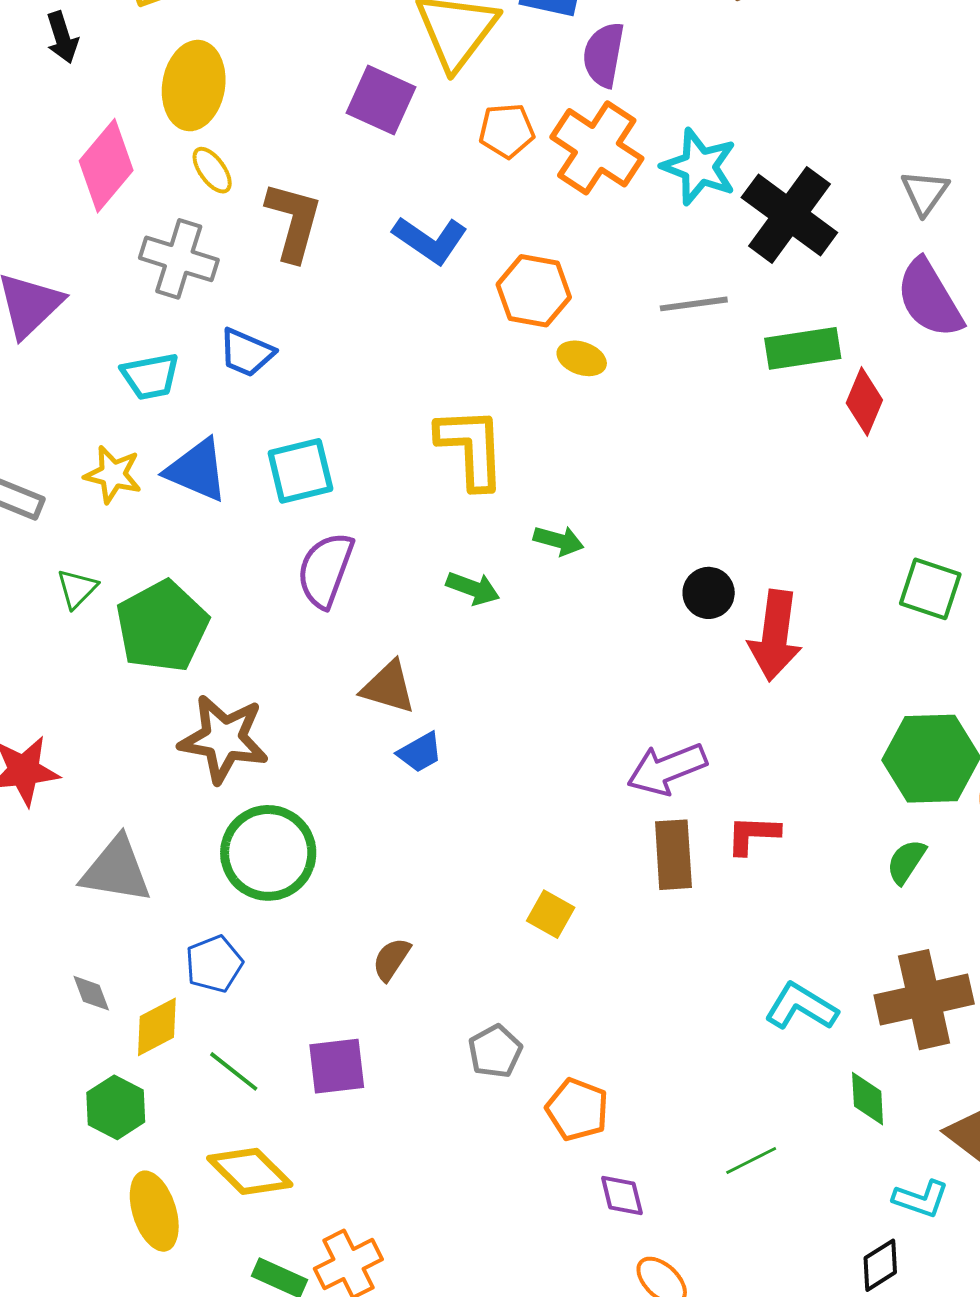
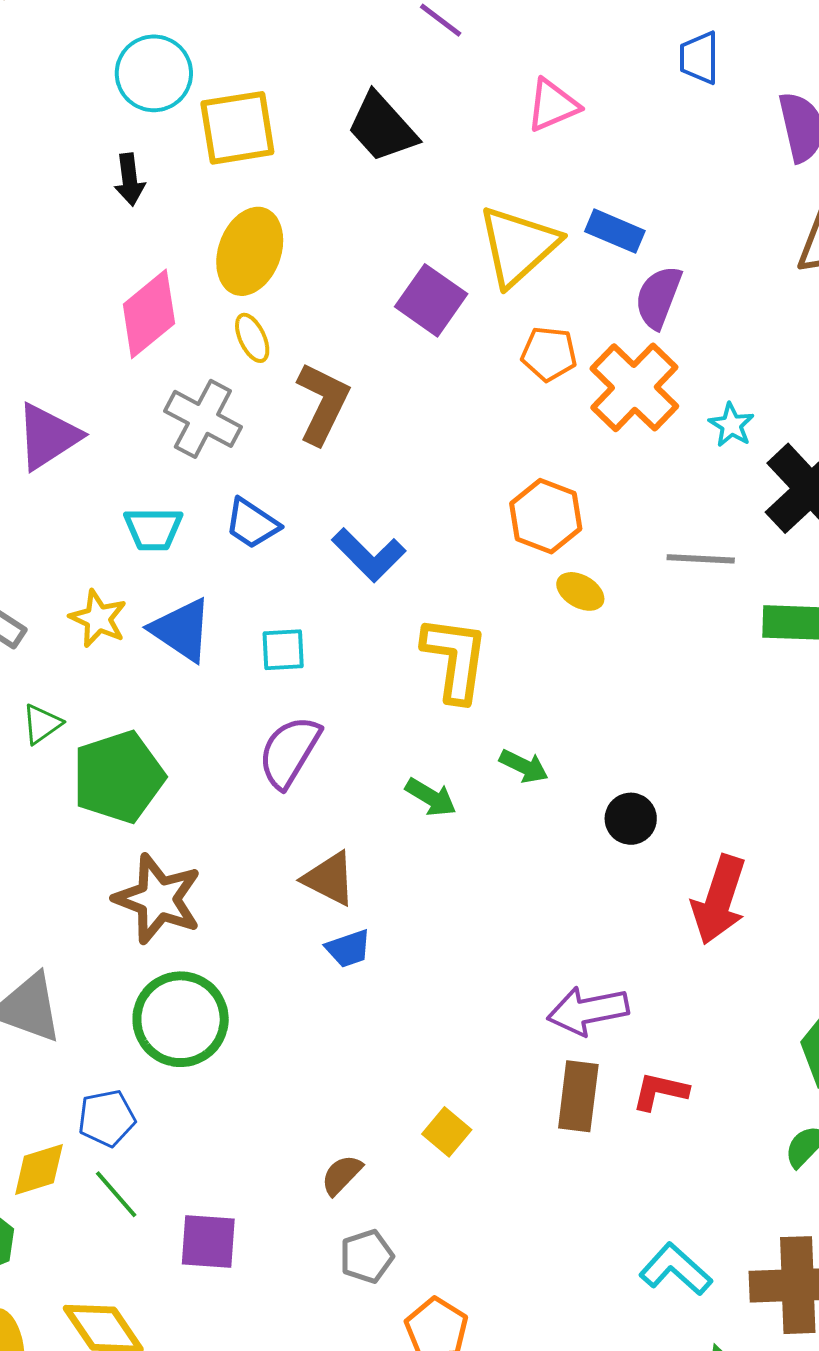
cyan star: (699, 167) -> (731, 425), size x0.6
blue L-shape: (430, 240) -> (369, 555), moved
cyan square: (300, 471) -> (283, 650), size x0.7
black circle: (709, 593) -> (631, 819), moved
brown semicircle: (391, 959) -> (342, 1175), moved
green line: (234, 1071) -> (116, 1194), moved

